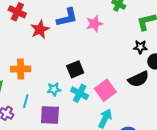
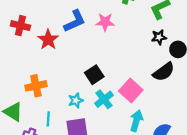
pink star: (94, 24) -> (105, 22), turned 30
cyan cross: (80, 93) -> (104, 99), turned 36

